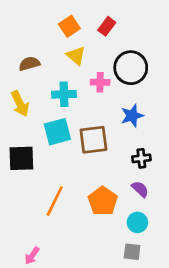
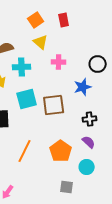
red rectangle: (107, 26) -> (64, 20), turned -48
black circle: (131, 68) -> (98, 64), moved, size x0.7
cyan cross: (64, 94) -> (22, 67), moved
gray square: (132, 252) -> (67, 187), moved

